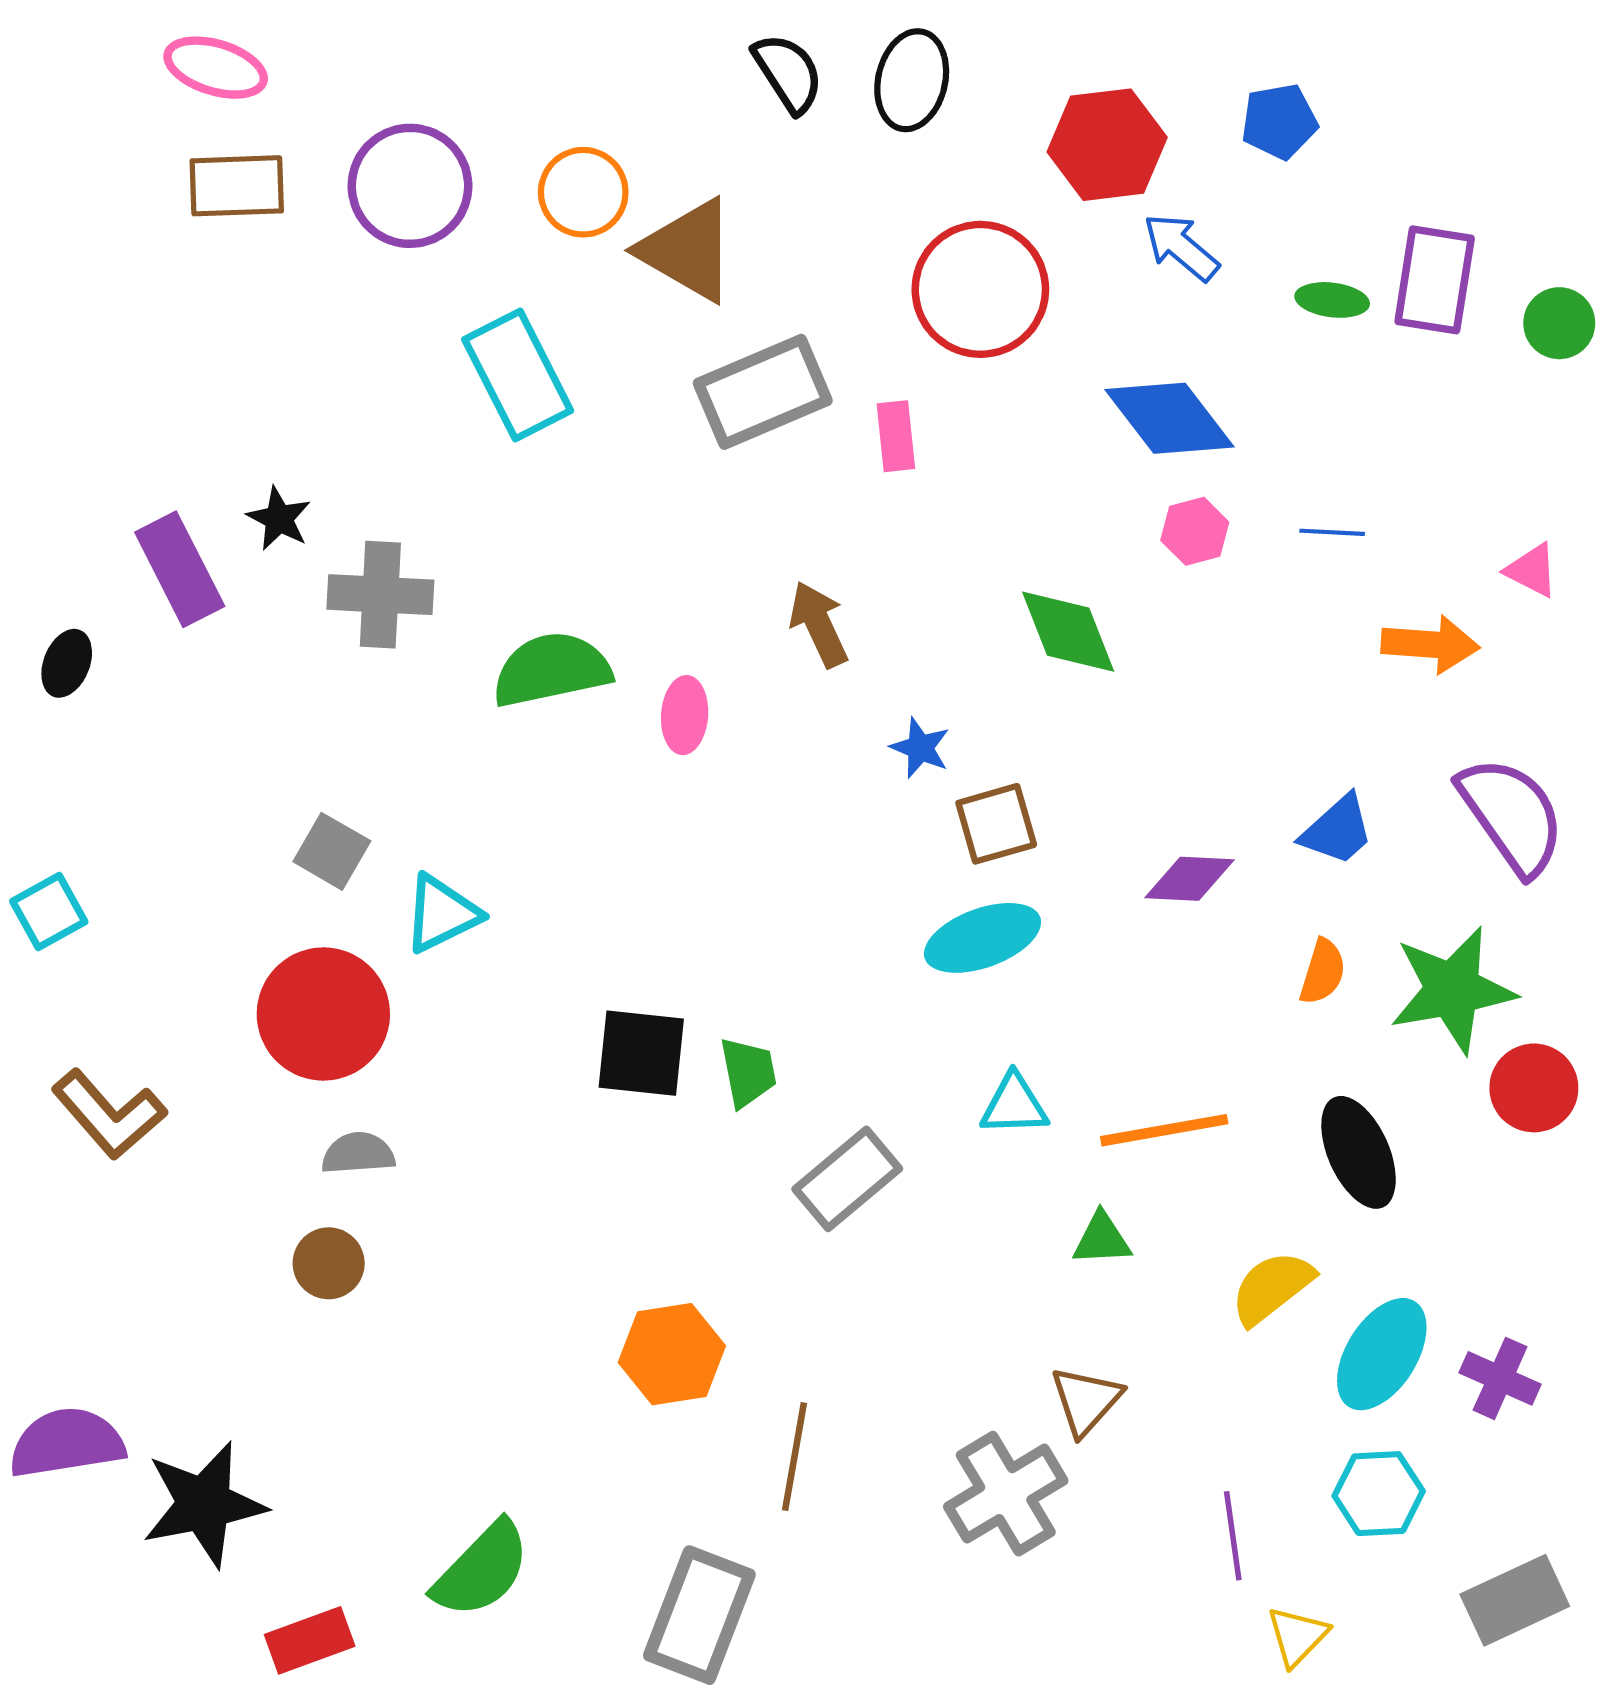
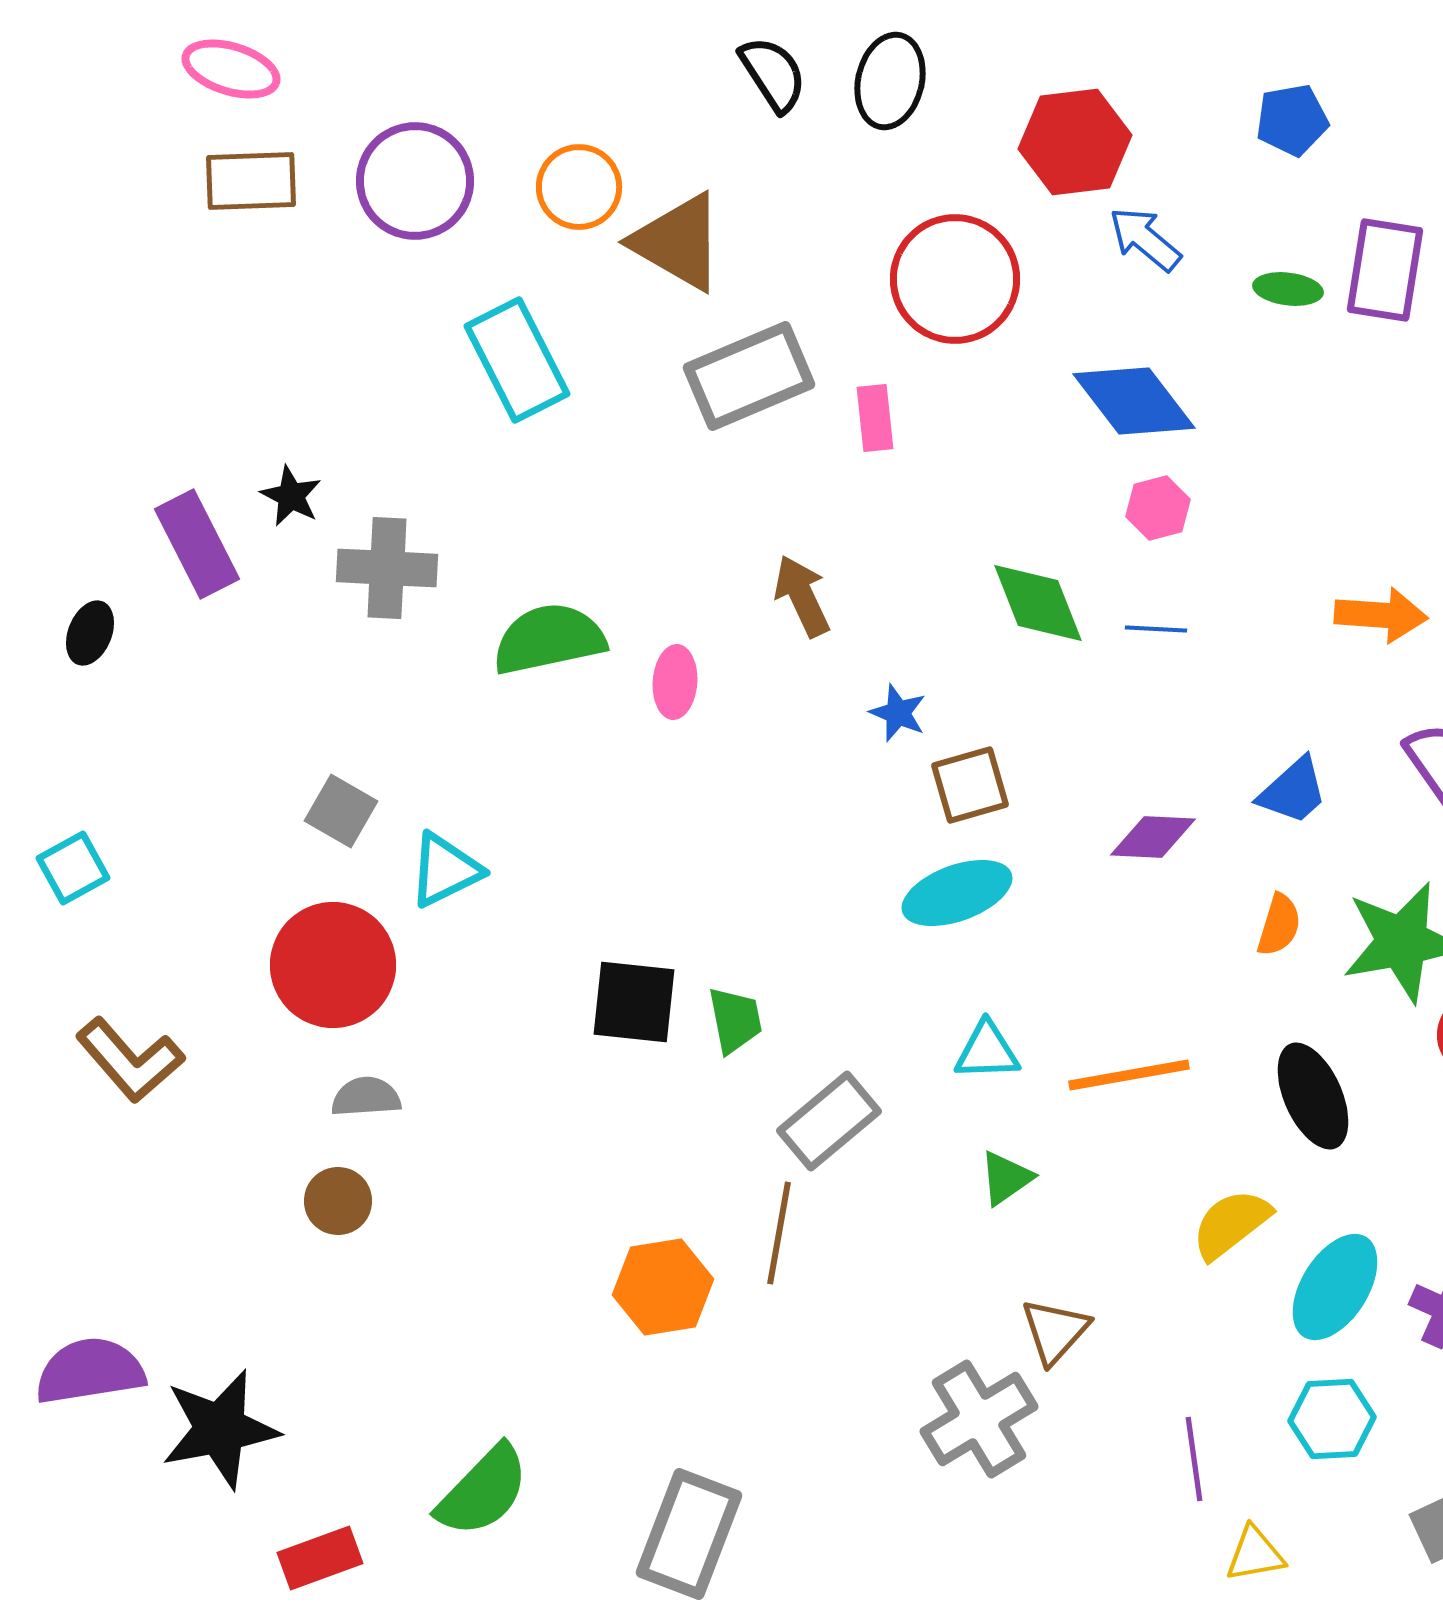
blue pentagon: (1279, 121) -> (1292, 120), moved
blue line: (1332, 532) -> (1156, 629), moved
green triangle: (1102, 1239) -> (1006, 1178), moved, turned -32
brown line: (794, 1457) -> (779, 1233), moved
yellow triangle: (1297, 1636) -> (1255, 1554), turned 36

